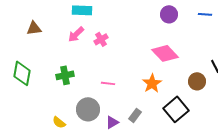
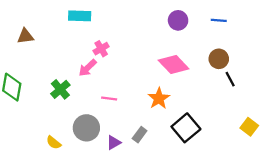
pink arrow: (76, 34) -> (88, 68), moved
green cross: (65, 75) -> (60, 89), turned -30
brown circle: (197, 81) -> (219, 59), moved

